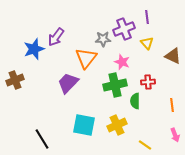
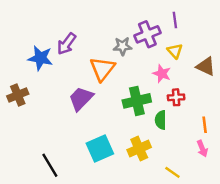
blue star: (34, 49) -> (40, 58), turned 30
pink star: (122, 62) -> (162, 74), moved
cyan square: (84, 125) -> (100, 149), turned -35
pink arrow: (175, 135) -> (202, 149), moved

